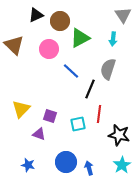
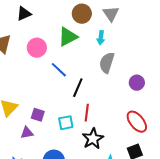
brown circle: (60, 21) -> (82, 14), moved
gray semicircle: (108, 69) -> (107, 63), moved
purple triangle: (39, 134) -> (27, 133), turned -32
black star: (119, 135) -> (93, 139), moved, turned 30

